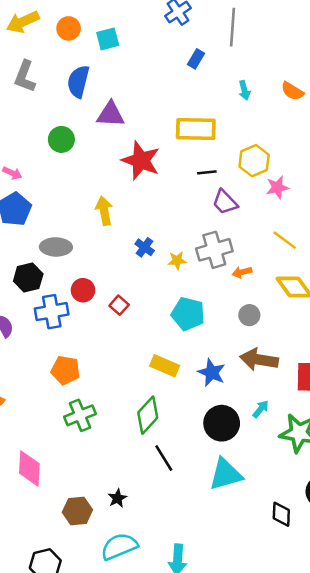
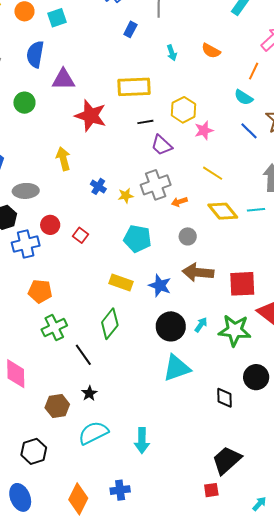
cyan arrow: (261, 409) -> (201, 325), moved
black line: (164, 458) -> (83, 355), moved

